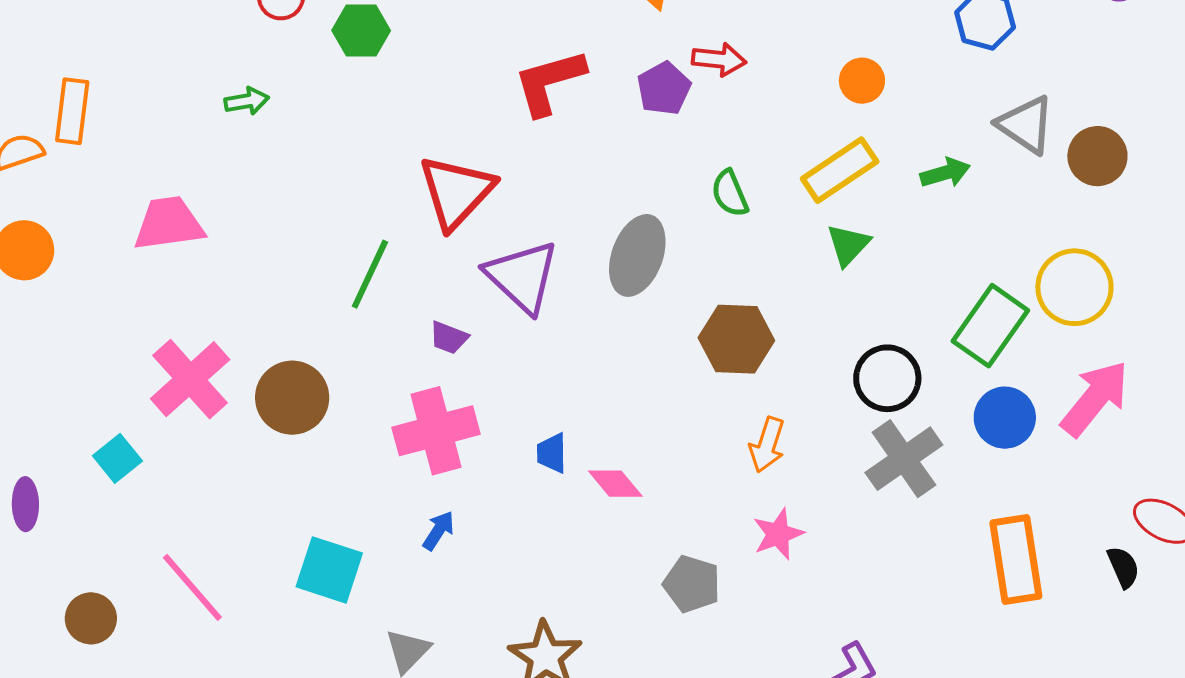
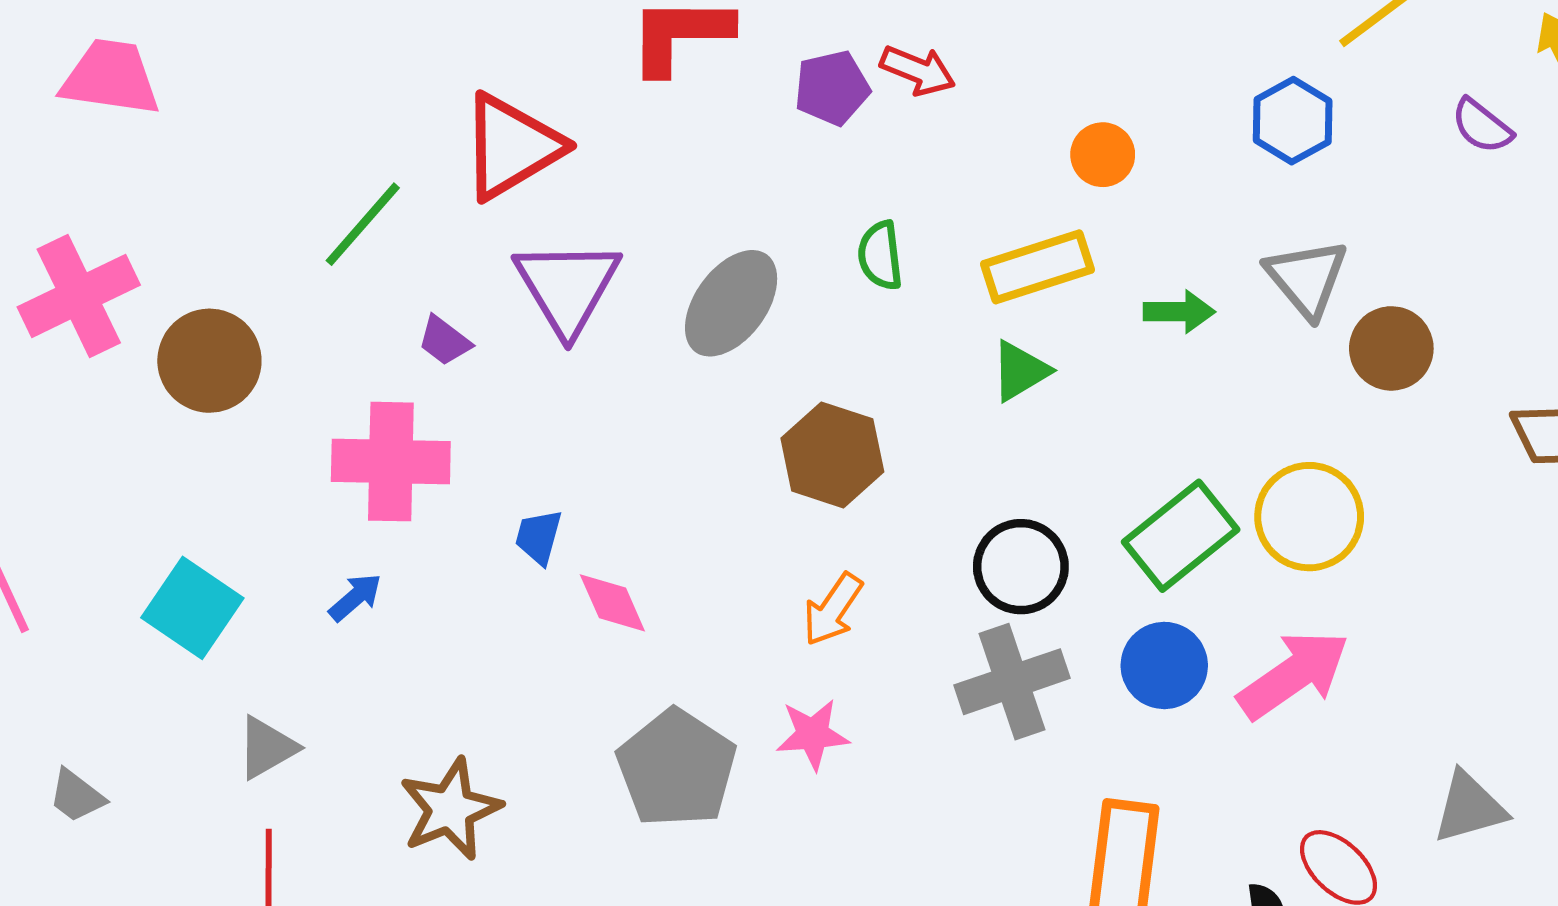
gray pentagon: (692, 584) -> (677, 768), size x1.5

